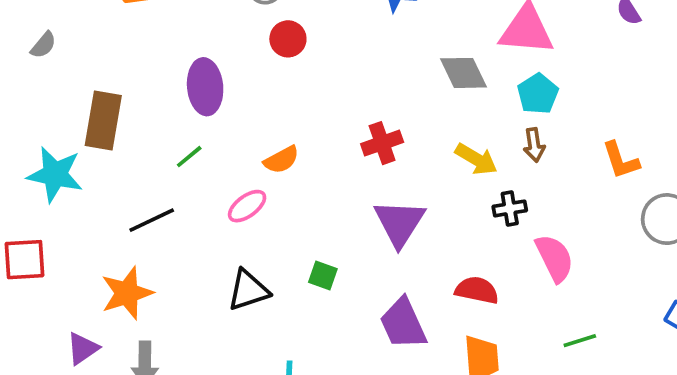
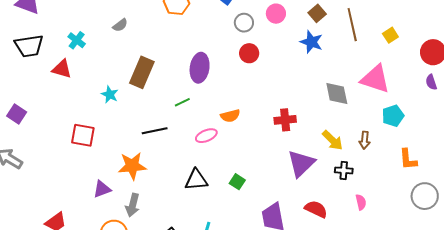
cyan pentagon: (538, 94) -> (393, 116), moved
cyan star: (55, 174) -> (110, 95), size x0.6
purple triangle: (399, 223) -> (301, 164), moved
pink semicircle: (555, 258) -> (361, 202), size x0.6

